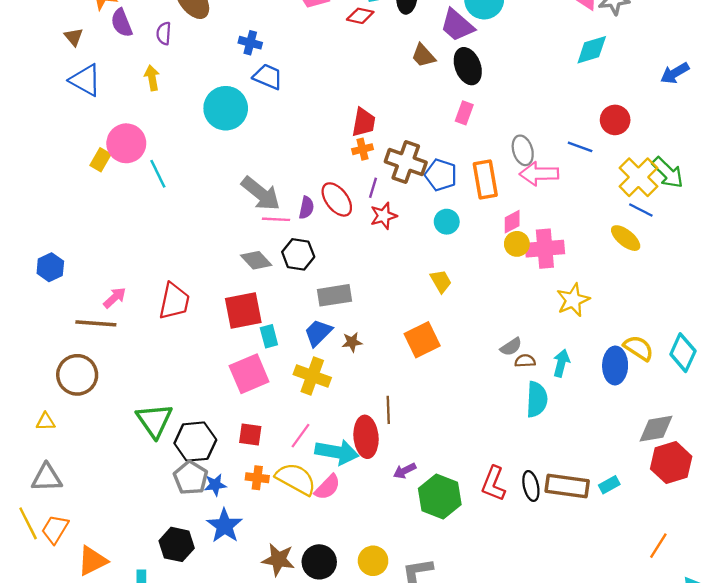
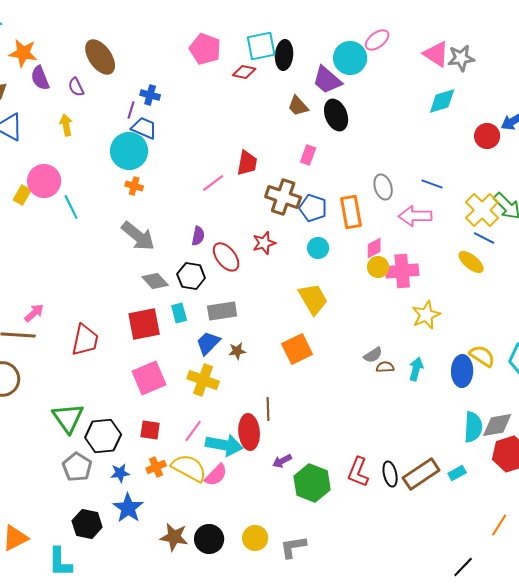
purple semicircle: (164, 33) -> (76, 87), turned -30
blue trapezoid: (268, 77) -> (144, 128), moved
pink rectangle: (464, 113) -> (308, 155), moved
red circle: (615, 120) -> (487, 136), moved
orange cross: (363, 149) -> (134, 186), moved, turned 30
pink arrow: (539, 174) -> (415, 216), moved
purple line: (373, 188) -> (131, 110), moved
gray arrow: (261, 194) -> (138, 236), moved
red ellipse: (337, 199) -> (226, 257), moved
pink line: (276, 219) -> (213, 183), moved, turned -40
yellow trapezoid: (441, 281) -> (313, 299), size x1.6
red trapezoid: (174, 301) -> (85, 340), moved
cyan rectangle: (269, 336) -> (179, 313), moved
cyan semicircle: (537, 399) -> (473, 427), moved
gray pentagon: (191, 478) -> (77, 467), moved
orange cross: (257, 478) -> (156, 467), turned -30
brown rectangle: (567, 486) -> (421, 474), turned -42

